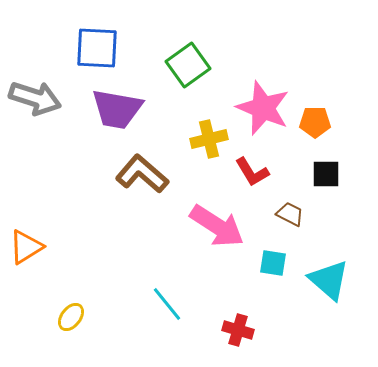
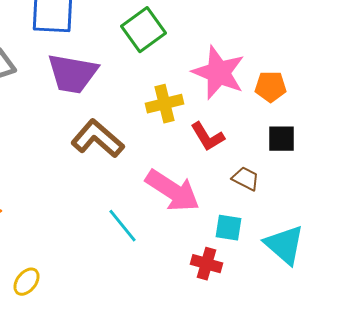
cyan line: (167, 304) -> (123, 226), moved
red cross: (238, 330) -> (207, 264), moved

